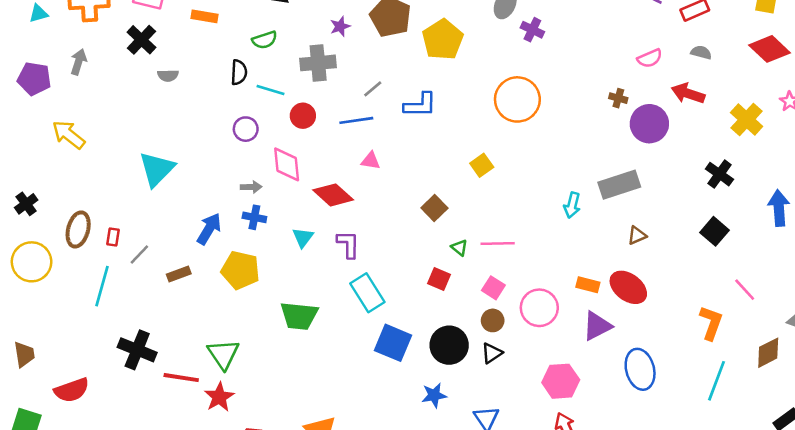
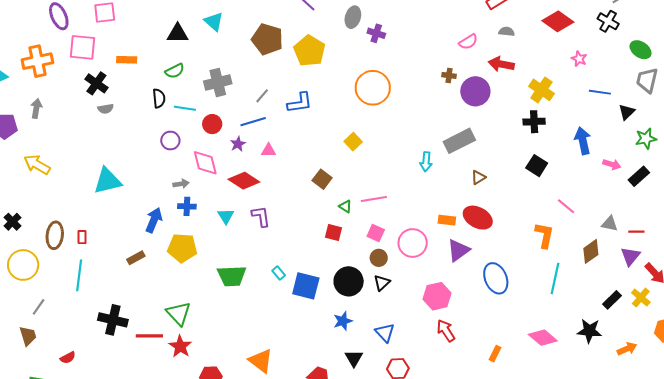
purple star: (340, 26) -> (238, 144), moved
black cross: (141, 40) -> (96, 83), moved
yellow cross: (747, 120) -> (541, 90), moved
cyan triangle: (157, 169) -> (107, 181), turned 40
black cross: (719, 174) -> (534, 122), turned -30
gray line: (139, 254) -> (39, 307), moved
cyan rectangle: (367, 293) -> (279, 273), moved, size x0.5
red semicircle: (72, 390) -> (68, 358), size x0.6

